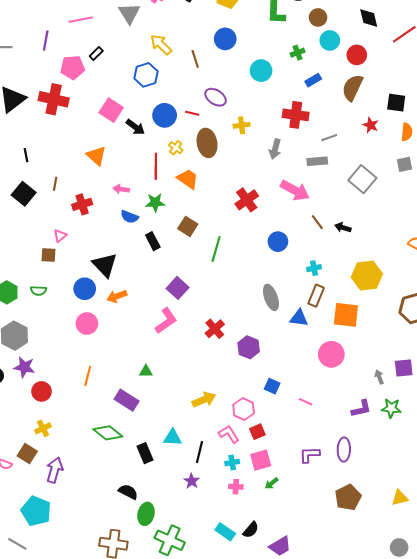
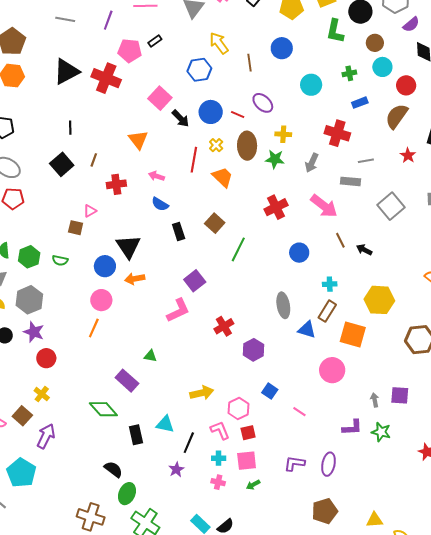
green star: (155, 203) -> (275, 159), moved
orange line: (88, 376) -> (94, 328), moved
yellow cross: (43, 428) -> (42, 394), turned -35

